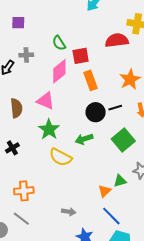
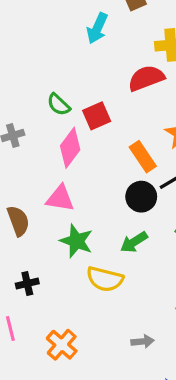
orange rectangle: (91, 80) -> (143, 157), moved
black cross: (12, 148) -> (27, 284), turned 32
orange cross: (24, 191) -> (62, 345), turned -30
gray arrow: (69, 212) -> (143, 341), moved

